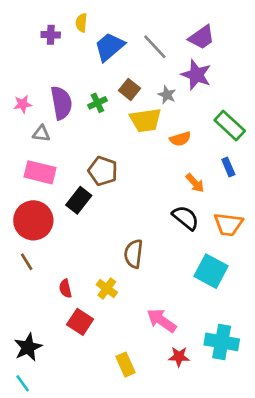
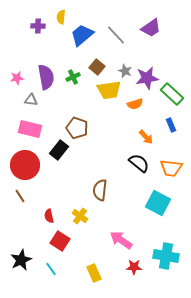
purple star: (196, 75) -> (147, 78), moved, turned -30
cyan line: (23, 383) -> (51, 269), moved

